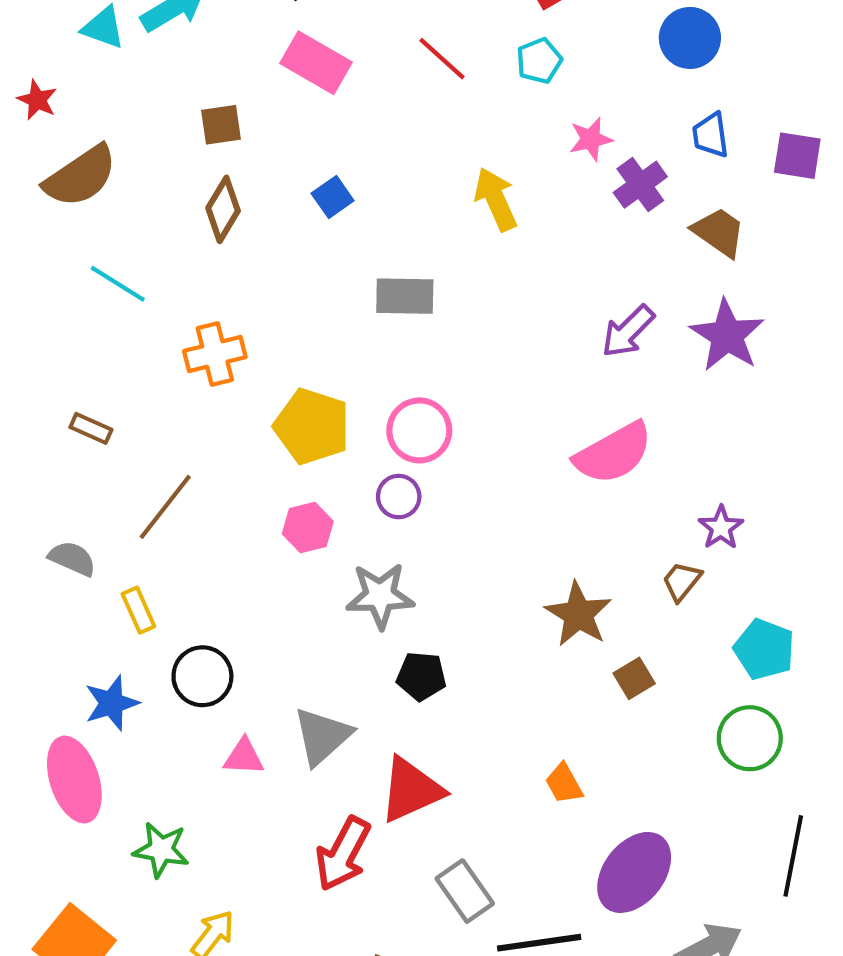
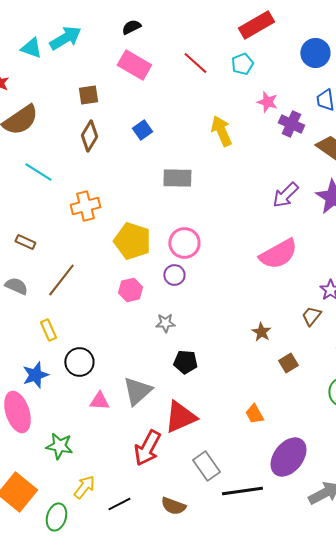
pink star: (591, 139) -> (267, 102), turned 30
purple cross: (640, 185) -> (291, 124), turned -30
gray semicircle: (72, 558) -> (16, 286), moved
gray star: (380, 596) -> (165, 323), size x0.6
brown star: (578, 614) -> (261, 332), size x0.6

